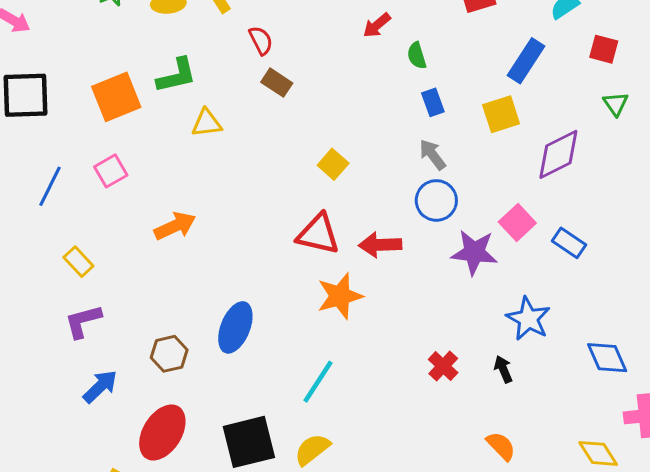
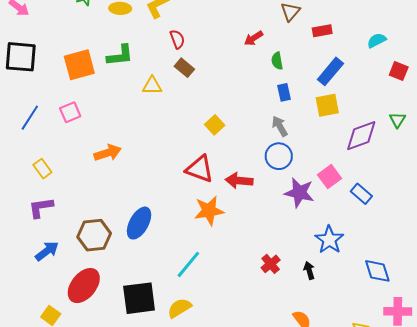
blue rectangle: (526, 61) -> (330, 71), moved
green triangle: (616, 104) -> (397, 120), moved
yellow triangle: (207, 123) -> (152, 86), moved
brown hexagon: (169, 354) -> (94, 235), size x1.4

